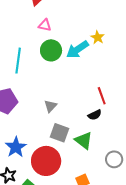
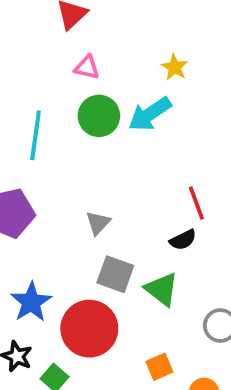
yellow star: (98, 37) -> (175, 67), moved

